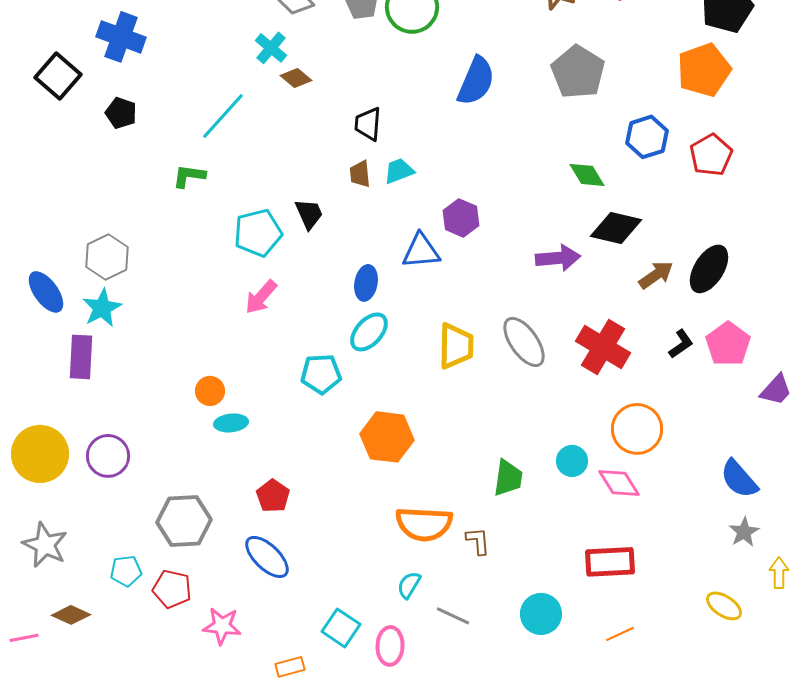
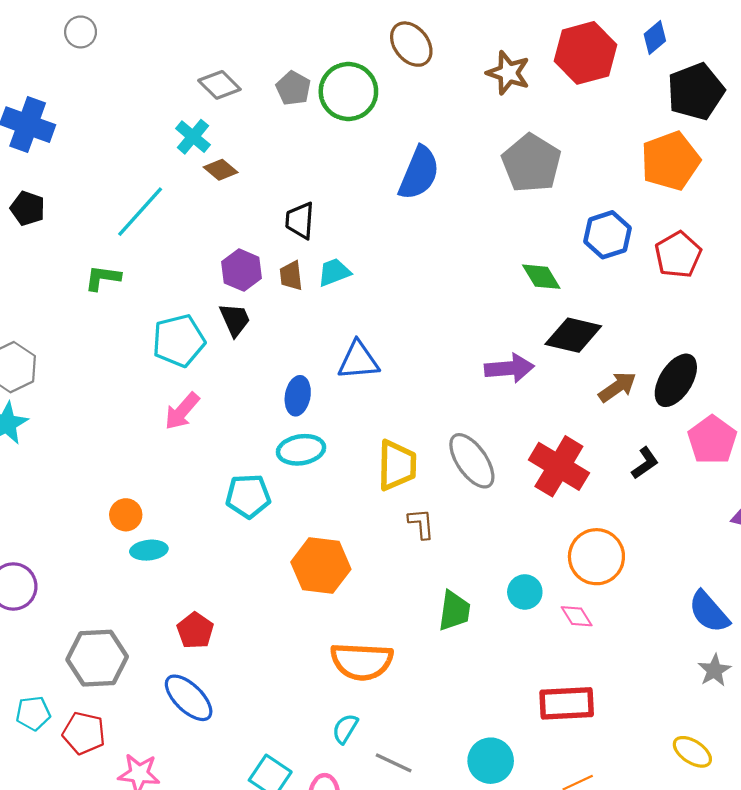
purple hexagon: (461, 218) -> (241, 270), moved
cyan ellipse: (369, 332) -> (301, 450), turned 39
pink pentagon: (728, 344) -> (712, 440), moved
pink diamond: (619, 483) -> (577, 616), size x0.7
brown L-shape: (478, 541) -> (421, 524), moved

